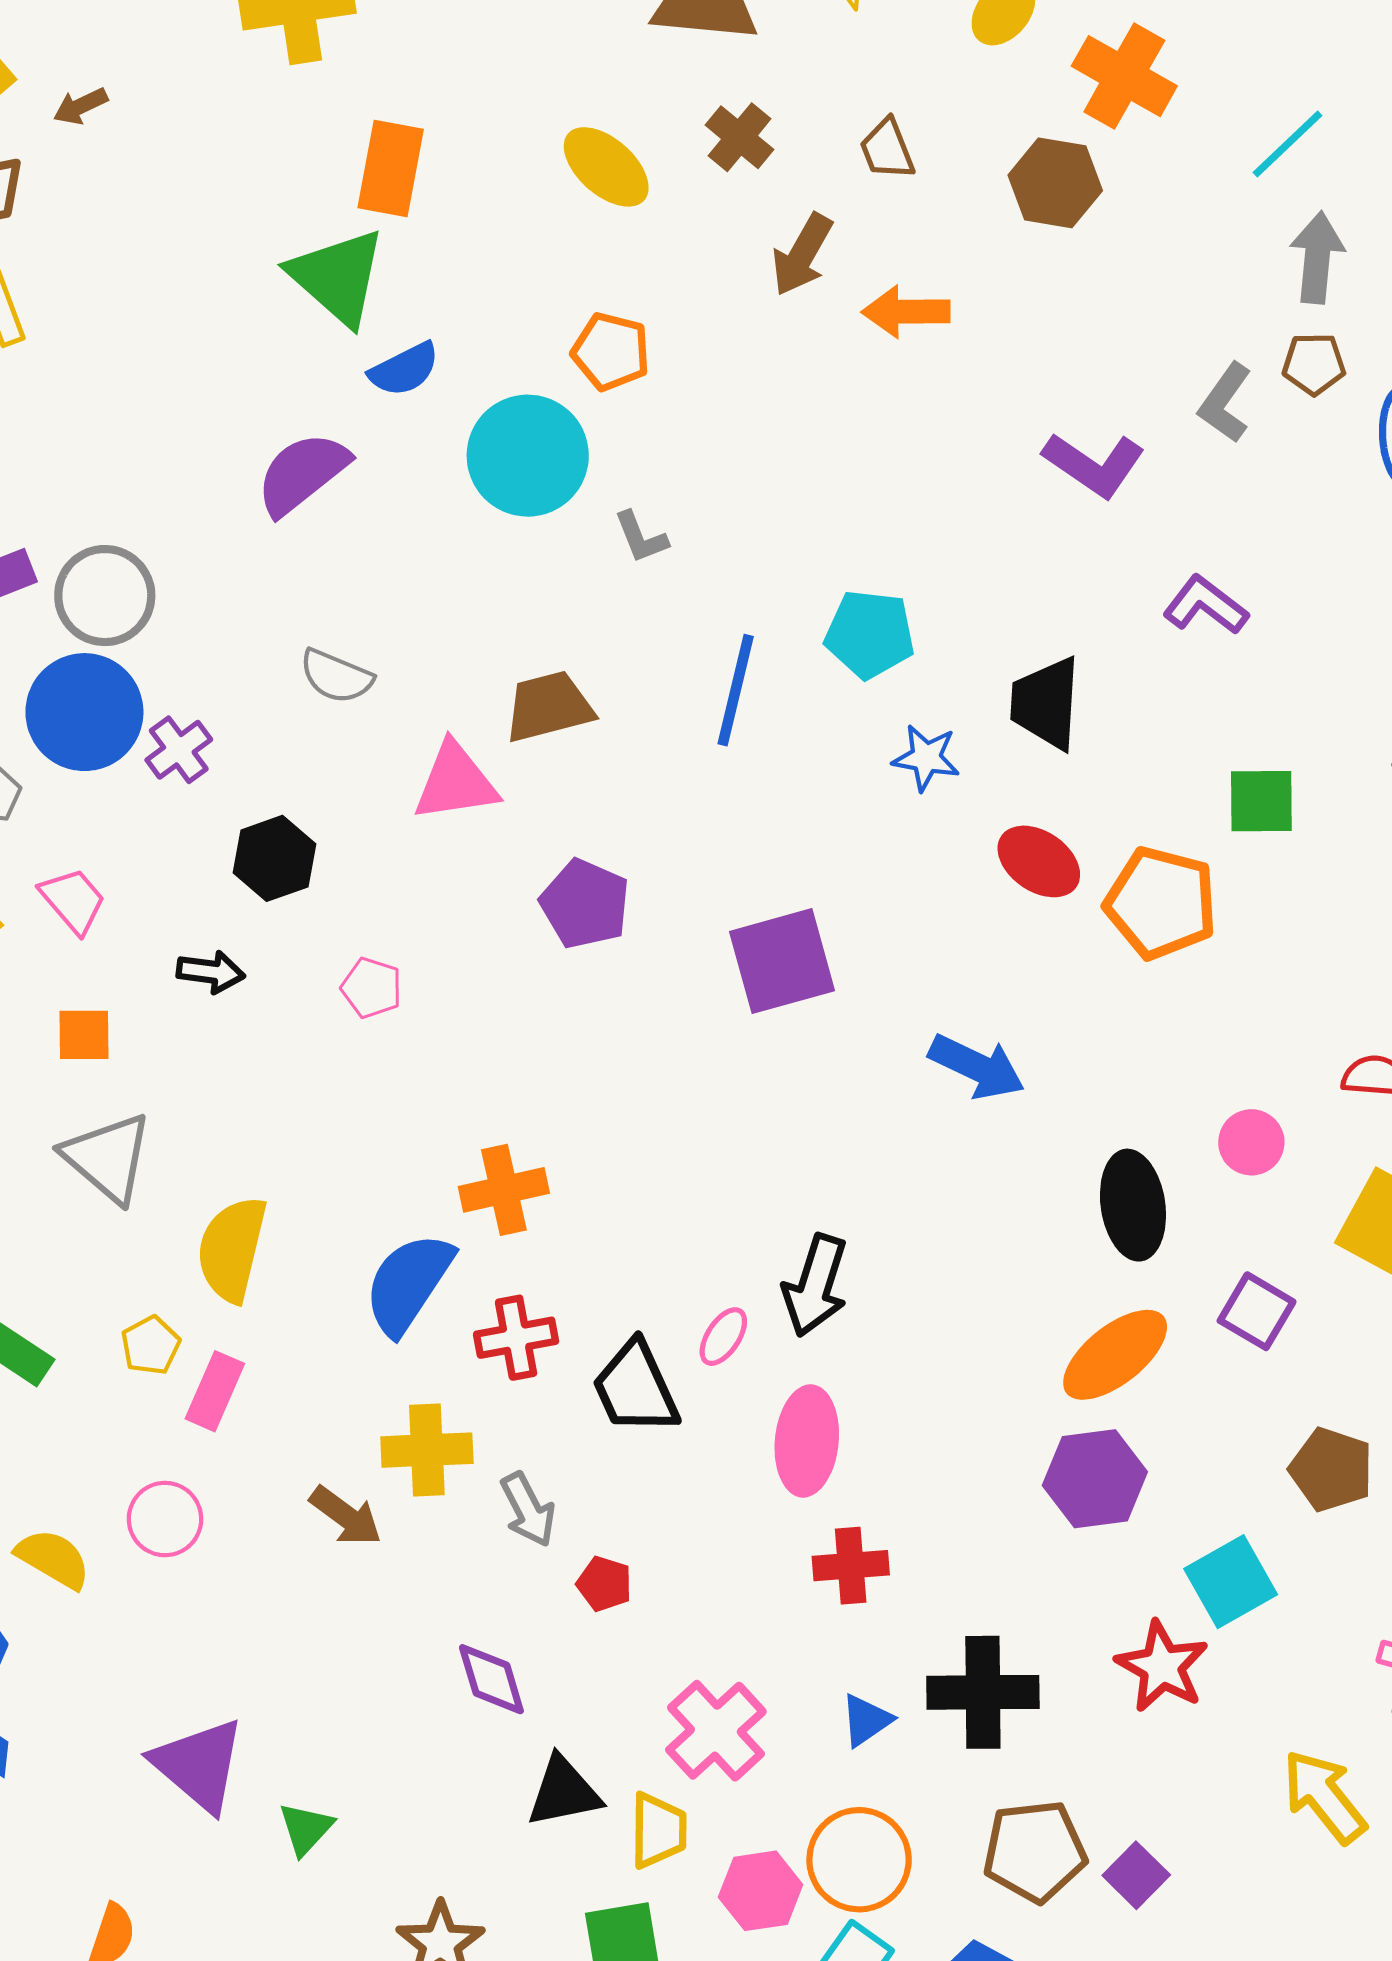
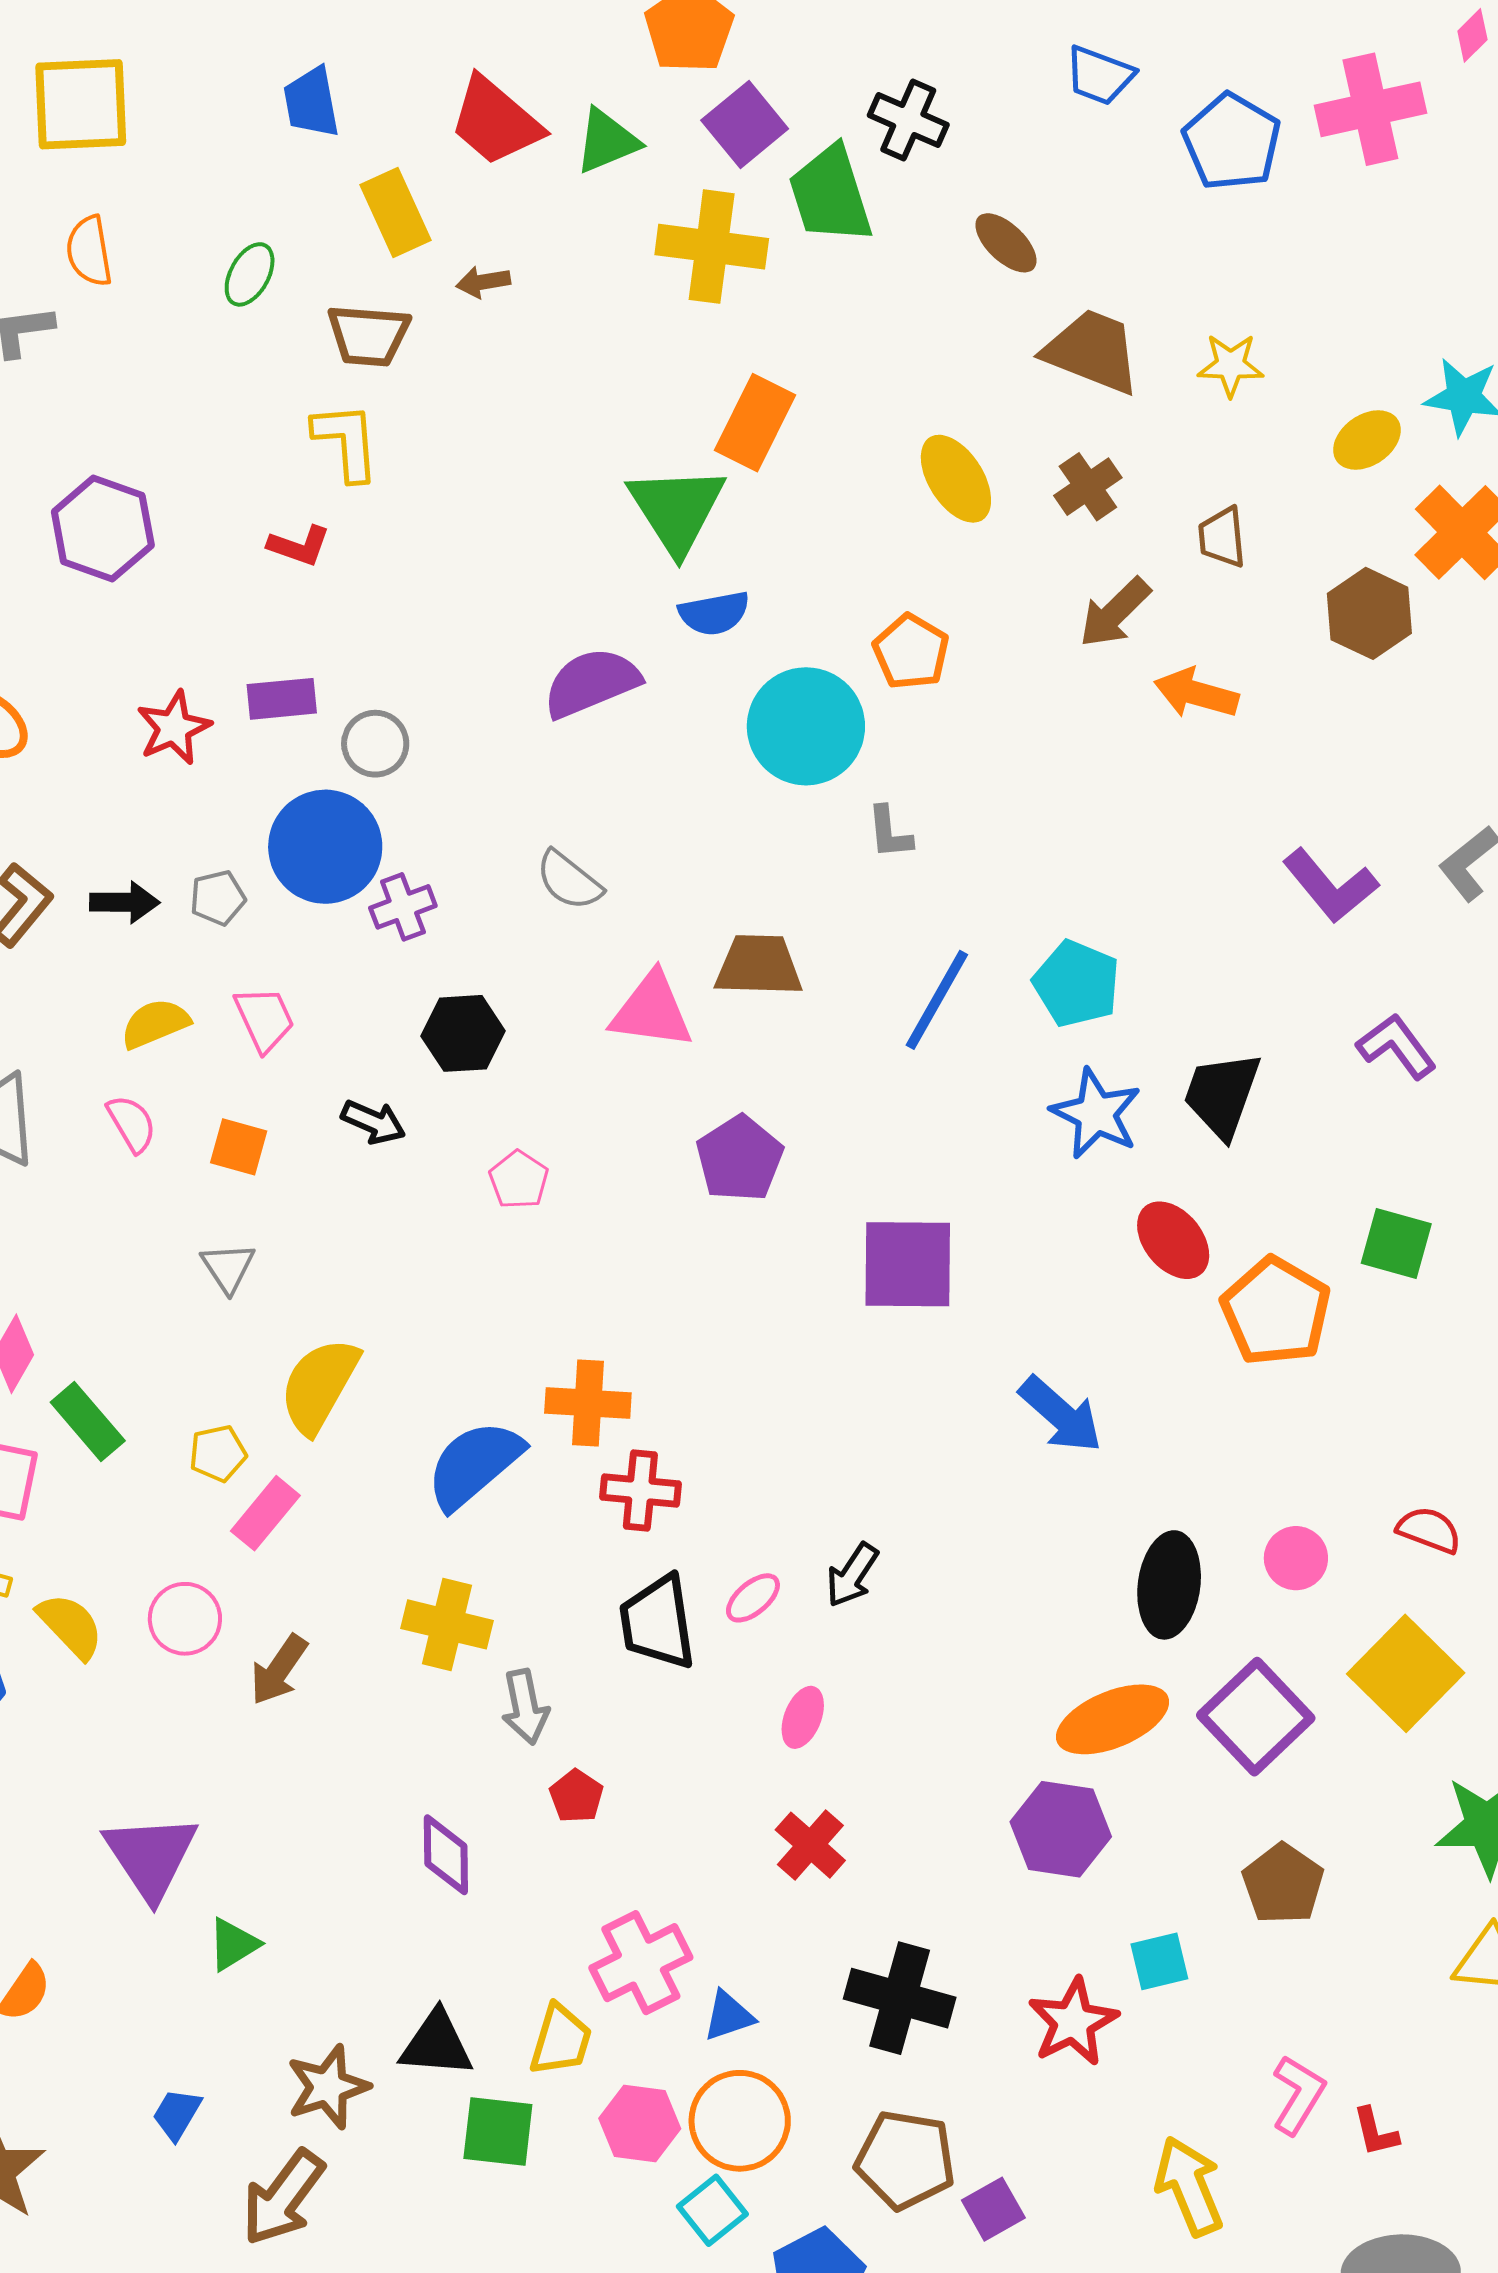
gray circle: (105, 596) -> (375, 744), size x0.7
blue star: (926, 758) -> (1096, 1114), size x1.4
gray triangle: (108, 1158) -> (228, 1267), size x0.6
black arrow: (815, 1286) -> (852, 1575), size x0.7
purple square: (1257, 1311) -> (1256, 1717), size x1.5
red cross: (516, 1338) -> (640, 1491), moved
pink ellipse: (807, 1441) -> (803, 1717), size x0.6
brown arrow: (346, 1516) -> (279, 1670), moved, turned 72
red cross: (851, 1566) -> (810, 1845), turned 30
cyan square: (1231, 1582) -> (1159, 1961), size x0.7
blue triangle: (866, 1720) -> (728, 2016), moved
black triangle: (564, 1792) -> (436, 2044), moved

